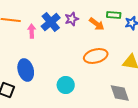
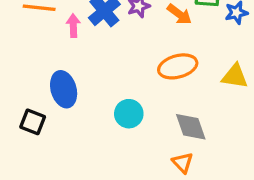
gray diamond: (120, 93) -> (191, 127), moved

